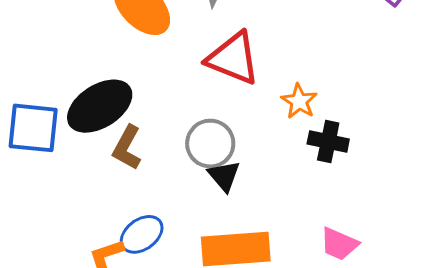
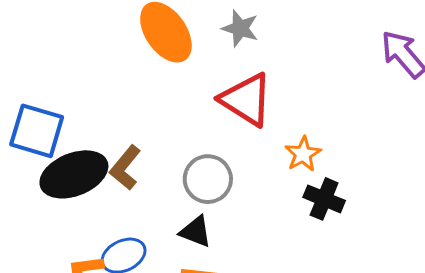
black ellipse: (100, 106) -> (74, 174), moved
black triangle: (224, 176) -> (196, 232), moved, turned -39

